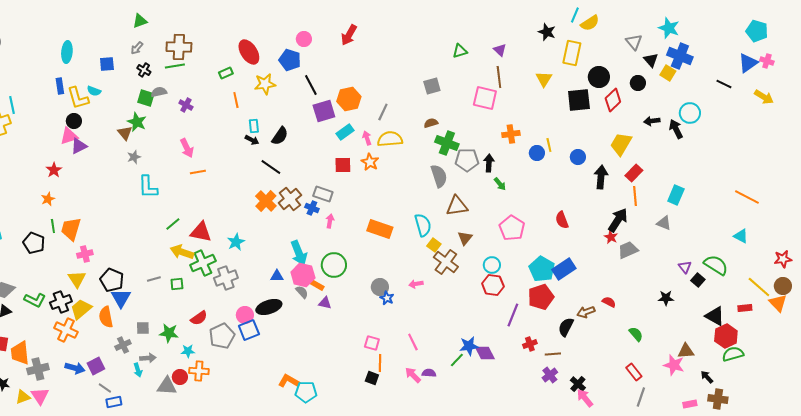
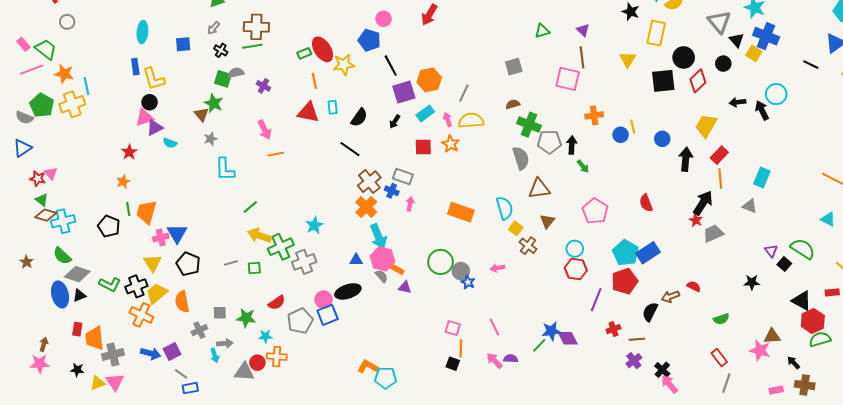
gray triangle: (634, 42) -> (719, 22), size x1.4
red ellipse: (249, 52) -> (322, 49), moved
cyan semicircle: (94, 91) -> (170, 143), moved
black arrow: (252, 140) -> (395, 122), moved, turned 96
orange cross: (266, 201) -> (366, 207), moved
red triangle: (201, 232) -> (308, 112), moved
brown cross: (446, 262) -> (528, 246), size x0.7
green circle: (334, 265) -> (440, 262), moved
blue triangle: (121, 298) -> (177, 233), moved
green semicircle: (636, 334) -> (721, 319), turned 112

